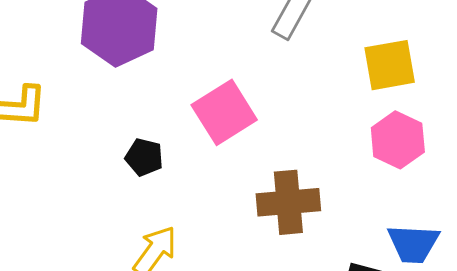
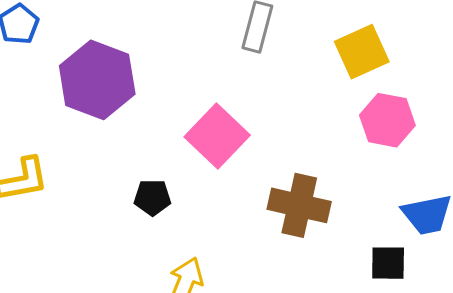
brown cross: (288, 202) -> (299, 205), turned 32

